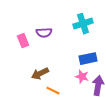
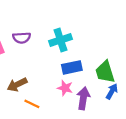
cyan cross: (83, 24) -> (60, 40), moved

